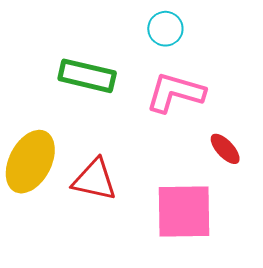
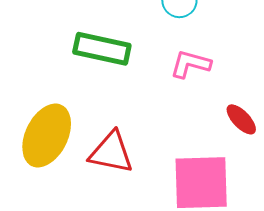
pink L-shape: (175, 93) -> (190, 64), size x0.7

